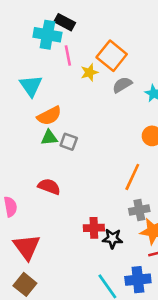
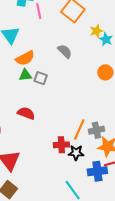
yellow star: (89, 72) -> (96, 31), moved
gray semicircle: (122, 85) -> (65, 51), moved, turned 77
orange line: (132, 177) -> (79, 129), moved
blue cross: (138, 280) -> (97, 171), moved

